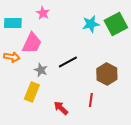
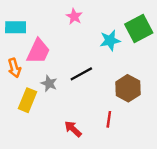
pink star: (43, 13) -> (74, 16), moved
cyan star: (91, 24) -> (110, 40), moved
orange arrow: (12, 57) -> (14, 68), turned 63
yellow rectangle: (32, 92) -> (28, 100), moved

